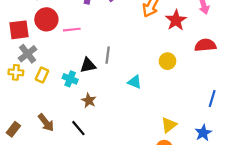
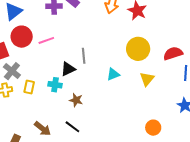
red semicircle: (205, 45) -> (173, 53), moved
yellow circle: (167, 61) -> (138, 49), size x1.5
cyan triangle: (135, 82) -> (113, 74), turned -32
yellow triangle: (169, 125) -> (147, 79), moved

